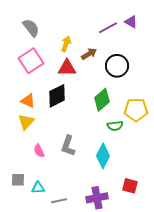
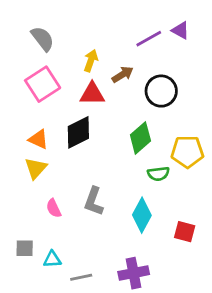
red square: (130, 186) -> (185, 232), moved

